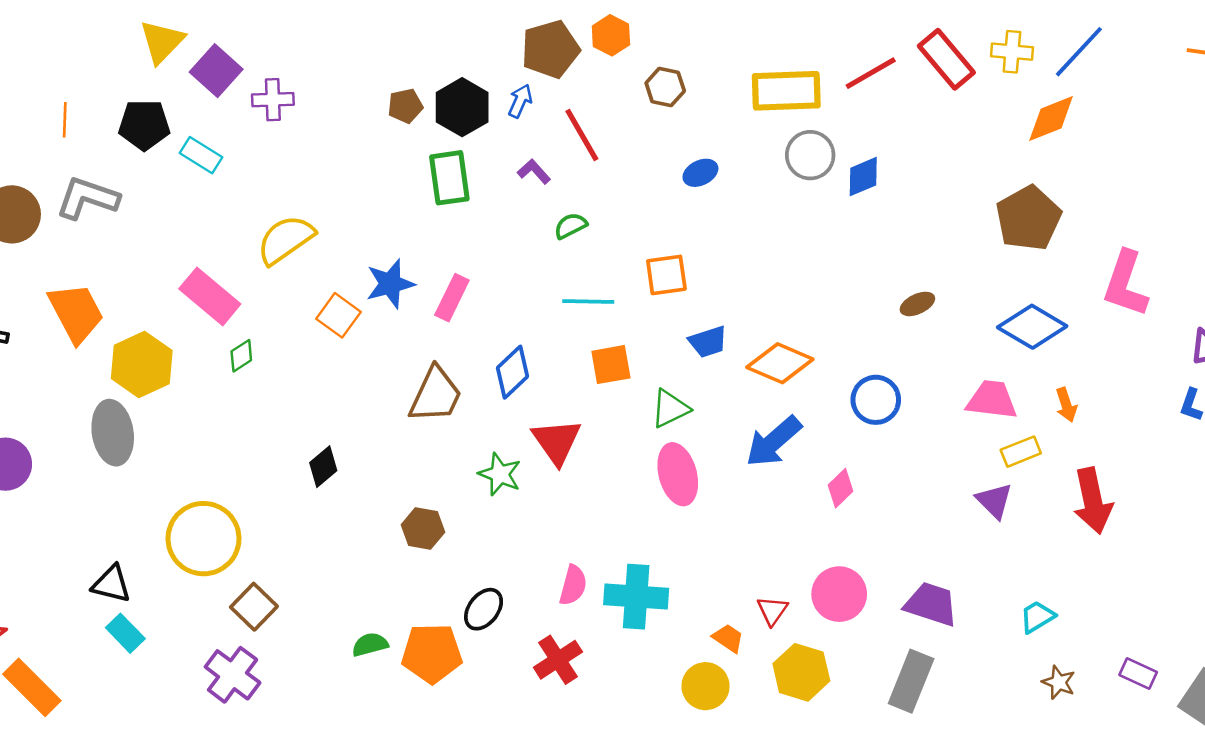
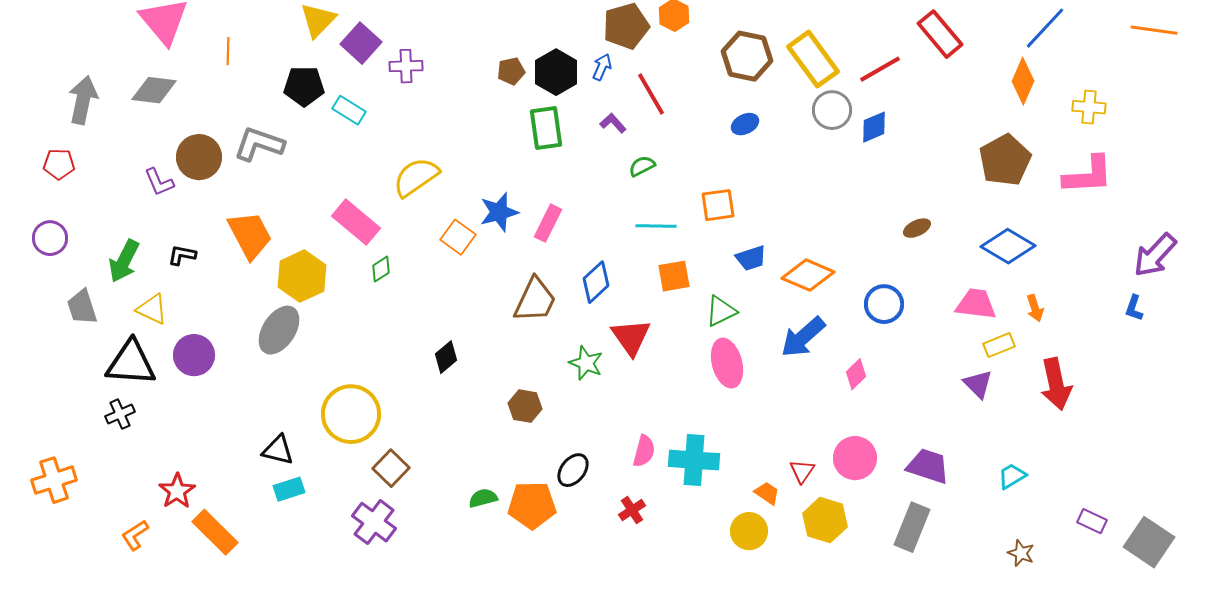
yellow cross: (1012, 52) -> (1089, 107), moved
red line: (871, 73) -> (880, 69), moved
brown hexagon: (665, 87) -> (747, 56), moved, size x1.6
yellow rectangle: (786, 91) -> (813, 59), turned 56
orange diamond: (1051, 119) -> (1023, 81), turned -45
orange line: (65, 120) -> (228, 51), moved
pink L-shape: (1126, 284) -> (1088, 175), moved, turned -112
gray ellipse: (113, 433) -> (279, 330), turned 42
cyan rectangle: (125, 633) -> (289, 489), turned -64
red cross: (558, 660) -> (632, 510), size x0.7
brown star: (1059, 682) -> (1021, 553), moved

